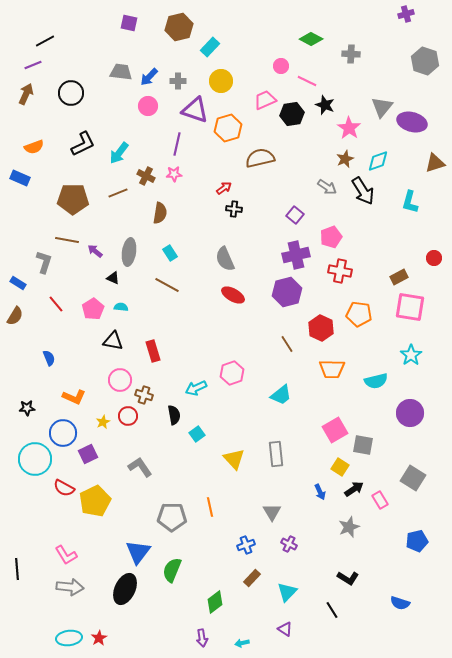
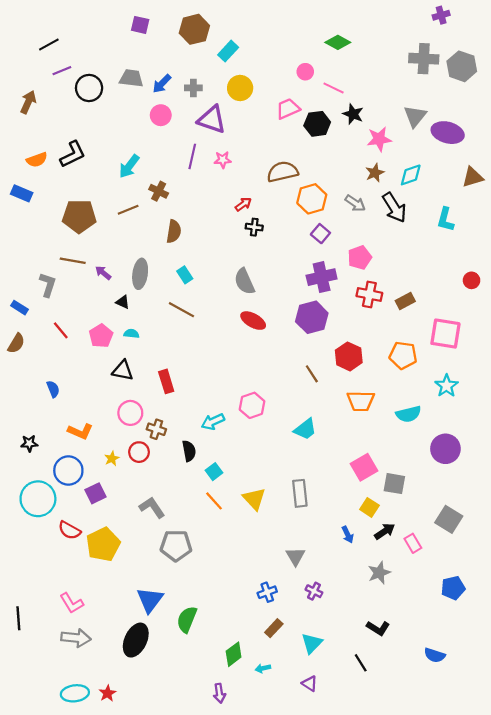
gray cross: (351, 54) -> (424, 59), moved, size x1.5
purple line: (33, 65) -> (62, 71), moved
black circle: (71, 93) -> (89, 88), moved
orange hexagon: (228, 128) -> (312, 199), moved
pink star: (349, 128) -> (379, 139), turned 30
black L-shape: (83, 144) -> (73, 154), moved
pink star: (174, 174) -> (223, 160), moved
brown rectangle: (399, 277) -> (405, 301), moved
orange pentagon: (359, 314) -> (403, 355), moved
orange line: (210, 507) -> (214, 501), moved, turned -30
gray pentagon: (172, 517) -> (176, 545), moved
cyan arrow: (242, 643) -> (263, 668), moved

